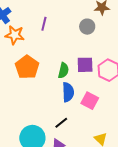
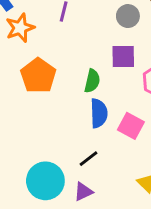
orange star: (15, 35) -> (20, 28), turned -30
purple square: (85, 65) -> (123, 57), moved

